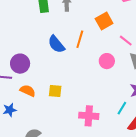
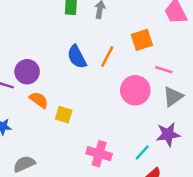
pink line: (126, 41) -> (164, 70), turned -32
pink circle: (107, 61) -> (135, 90), size x1.5
orange semicircle: (28, 91) -> (39, 100), moved

